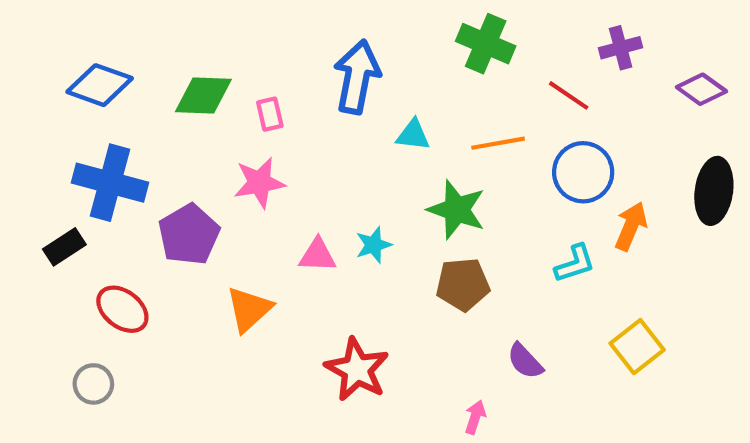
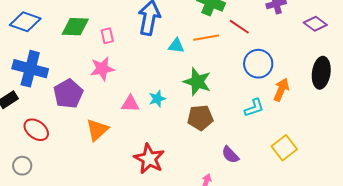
red line: (569, 95) -> (239, 27), moved
orange line: (498, 143) -> (206, 38), moved

